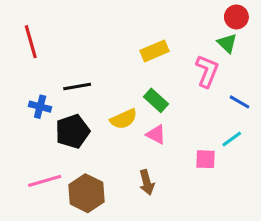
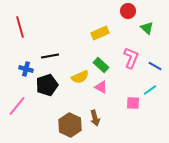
red circle: (236, 17) -> (128, 11), moved
pink L-shape: (207, 71) -> (131, 58), moved
pink line: (45, 181) -> (17, 106), moved, turned -35
brown hexagon: (86, 193) -> (70, 125), moved

